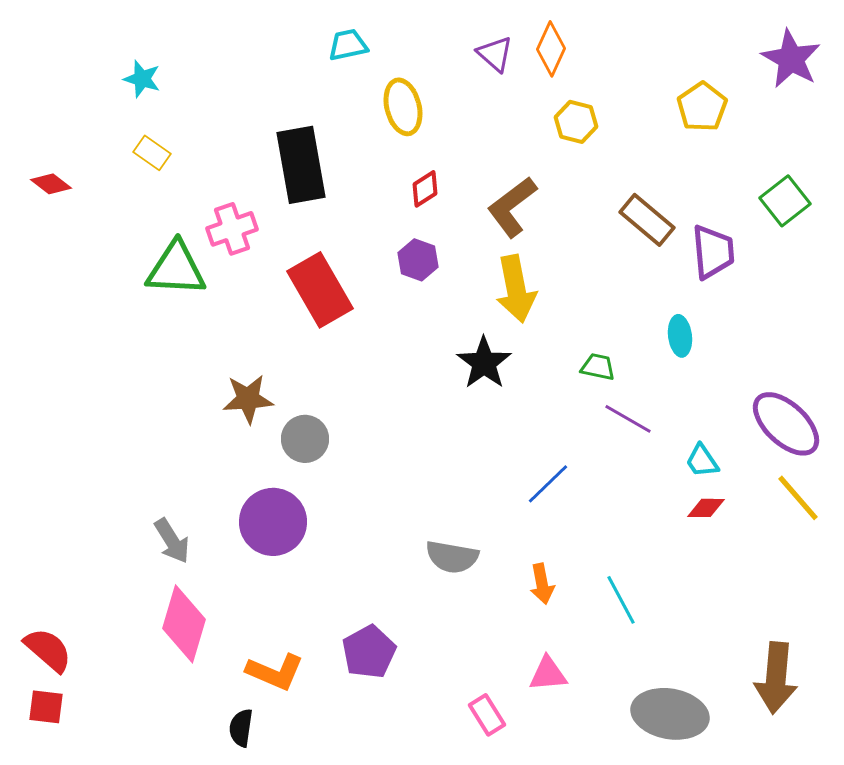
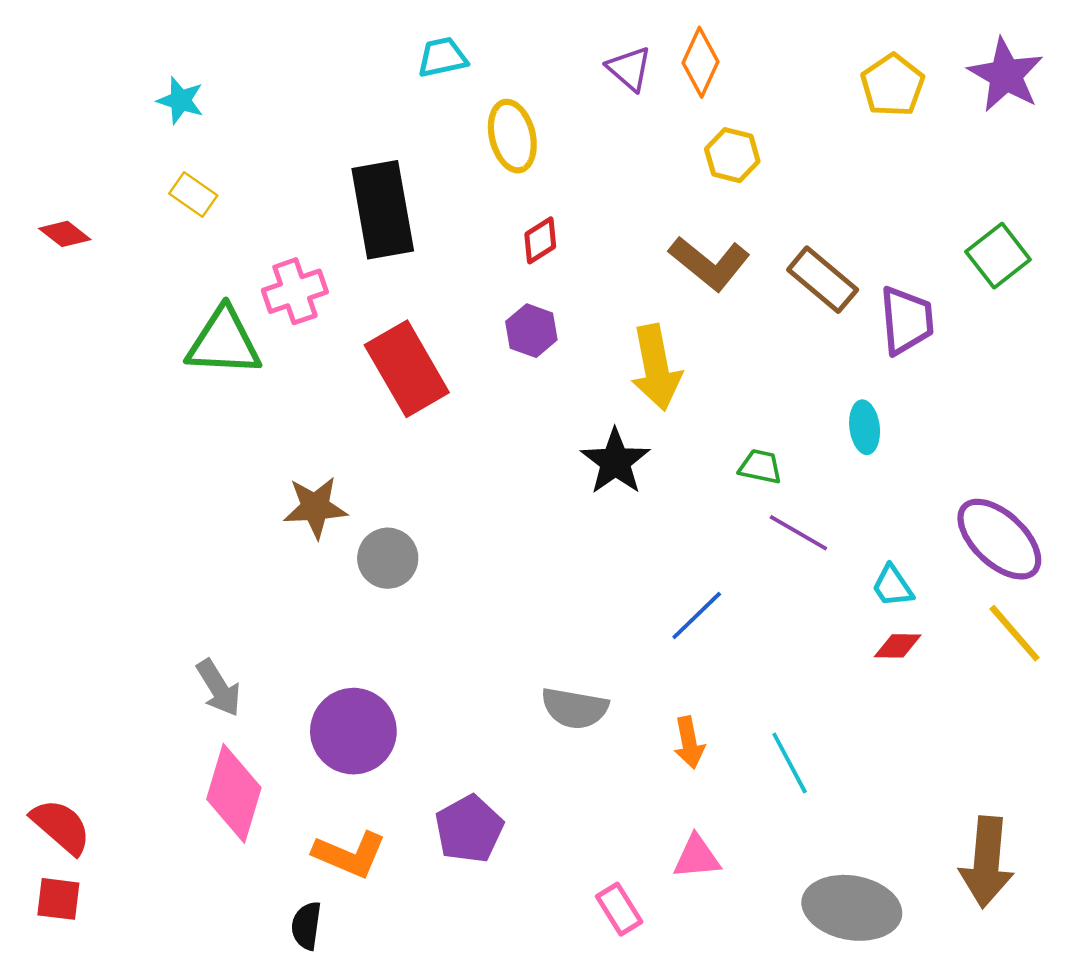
yellow pentagon: (702, 107) -> (893, 85), moved
brown L-shape: (512, 207) -> (709, 263), moved, turned -104
purple circle: (273, 522) -> (353, 731), moved

